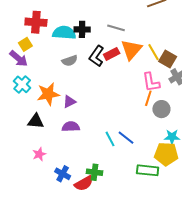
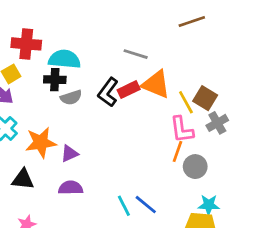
black cross: (82, 29) -> (55, 80), moved
orange triangle: (131, 50) -> (156, 84), turned -50
yellow line: (153, 52) -> (186, 102), moved

